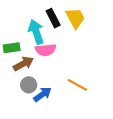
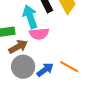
gray circle: (29, 85) -> (23, 67), size x1.5
blue arrow: (42, 94) -> (45, 70), moved

